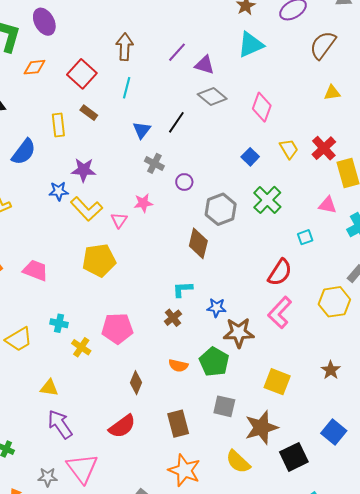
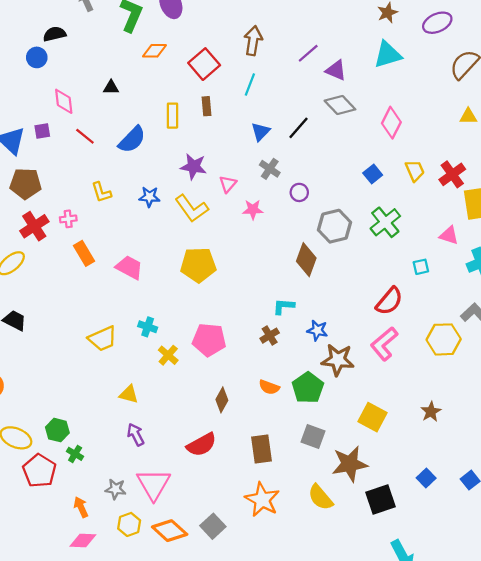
brown rectangle: (89, 113) -> (206, 106), turned 42
blue star: (59, 191) -> (149, 197), moved
pink triangle: (119, 220) -> (228, 184), moved
purple arrow: (60, 424) -> (136, 435), size x0.7
blue square: (334, 432) -> (426, 478), size x0.7

